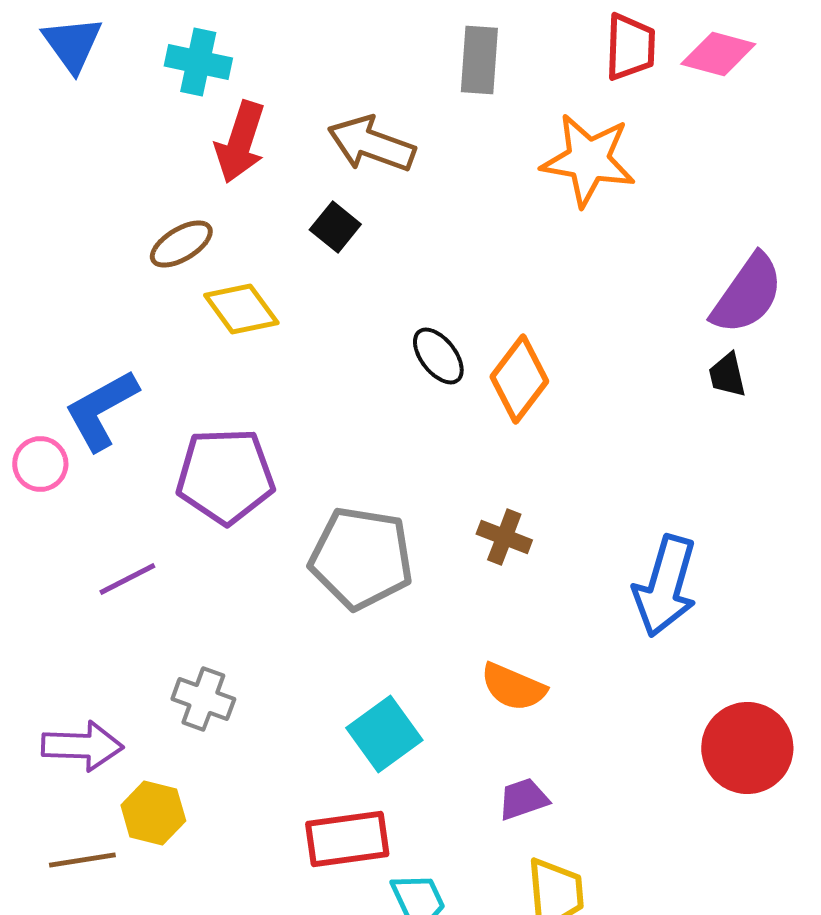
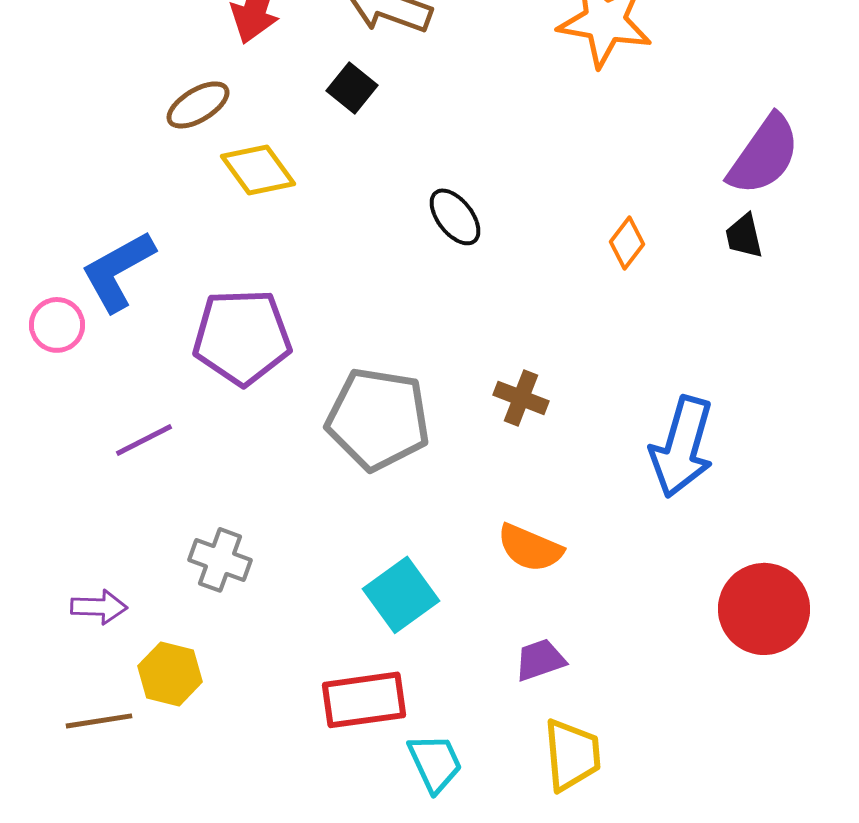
orange diamond: (519, 379) -> (627, 243), moved, size x0.6
purple arrow: (82, 746) -> (99, 607), size x0.7

